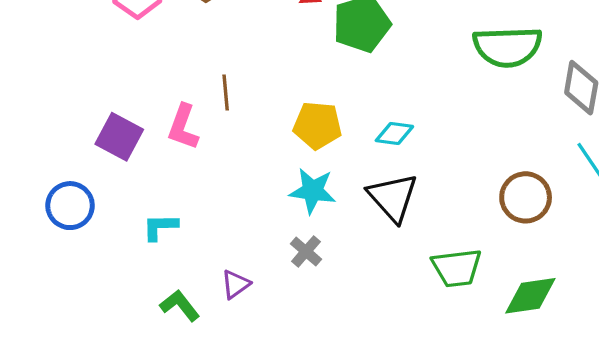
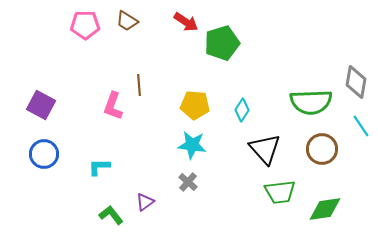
green semicircle: (508, 47) -> (311, 102), moved
cyan diamond: (394, 134) -> (242, 110), turned -65
purple square: (119, 137) -> (41, 105), moved
black triangle: (393, 197) -> (265, 149), moved

